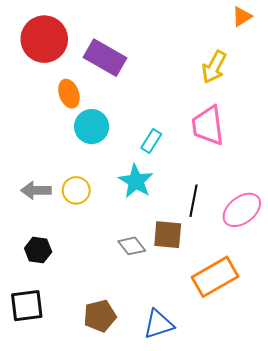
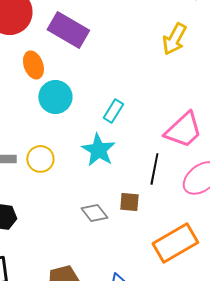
pink trapezoid: (208, 126) -> (183, 130), moved, turned -126
brown square: (168, 235) -> (129, 202), size x0.7

